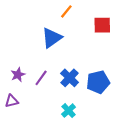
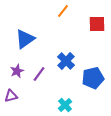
blue triangle: (52, 38) -> (25, 39), moved
blue cross: (70, 78) -> (66, 61), moved

